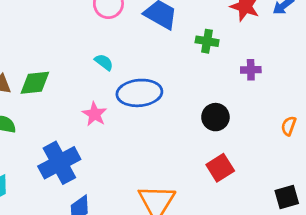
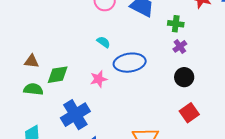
purple cross: (251, 70) -> (180, 46), moved, turned -32
green diamond: (35, 83) -> (58, 75), moved
pink star: (95, 114) -> (99, 79), turned 30

